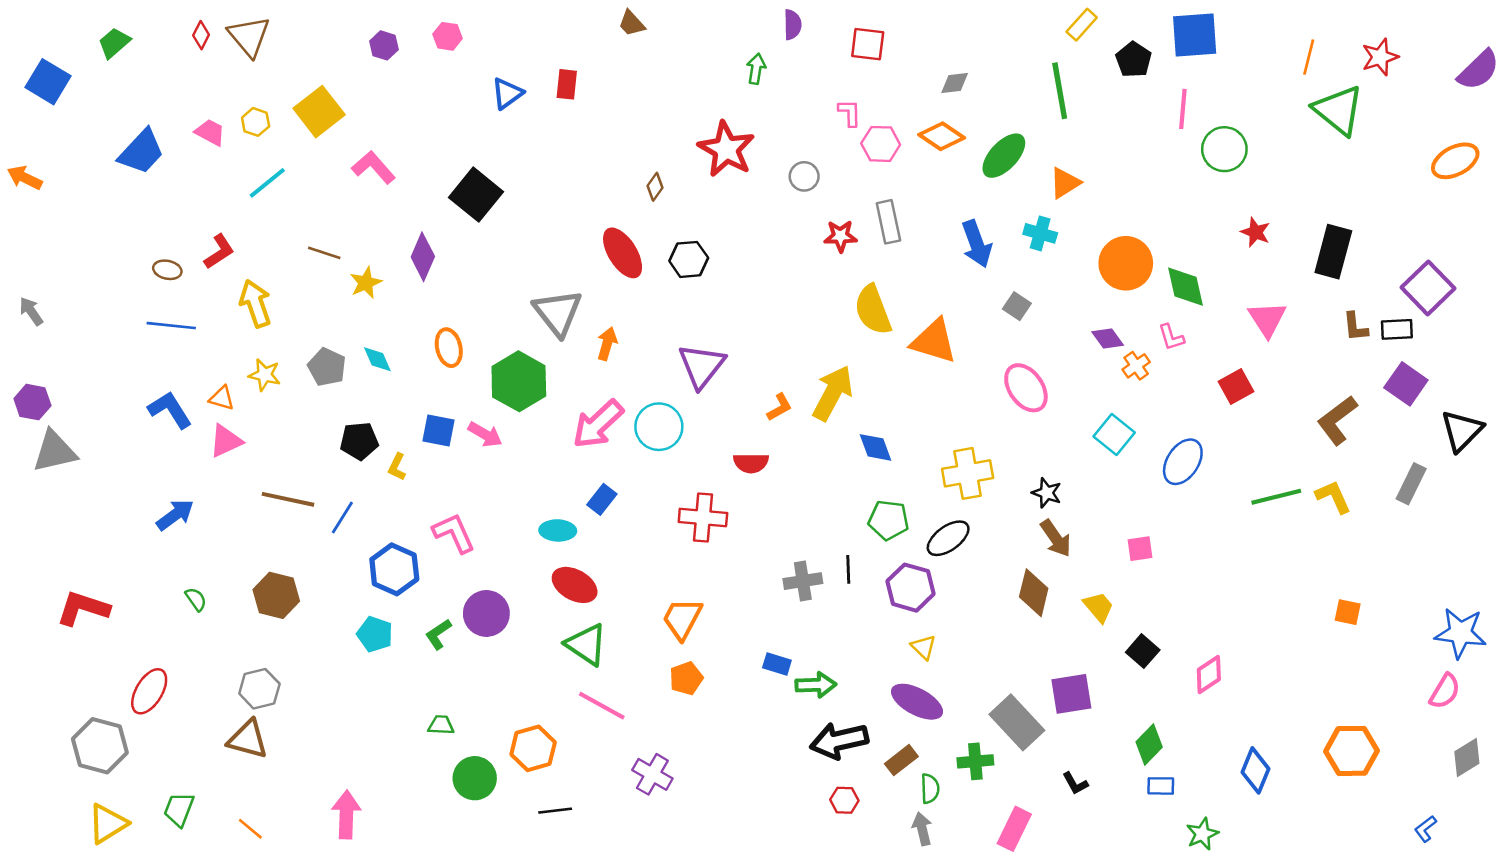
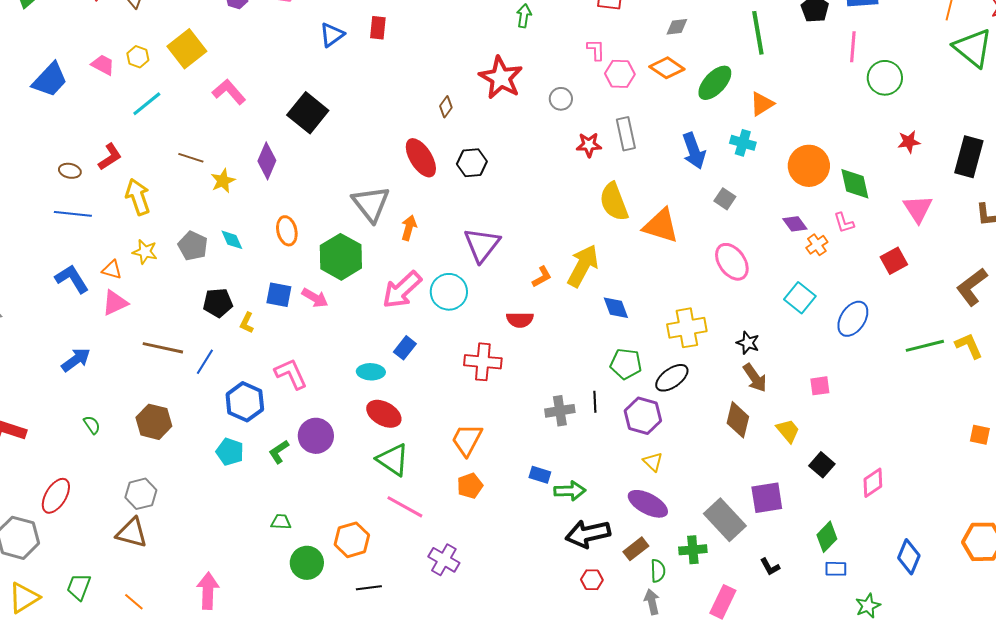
red star: (1255, 232) -> (909, 142), turned -30

